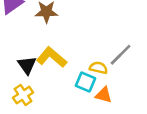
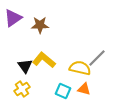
yellow semicircle: (98, 68) -> (80, 68), size x1.5
cyan square: (85, 82) -> (63, 91), moved

